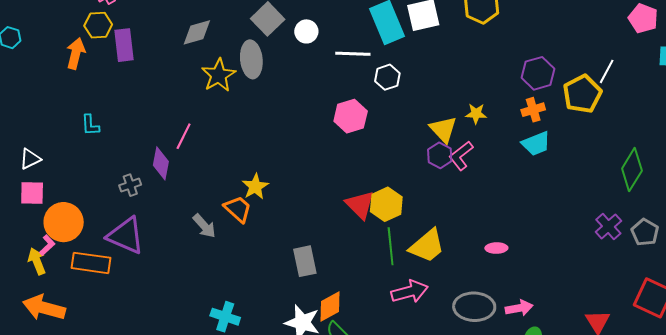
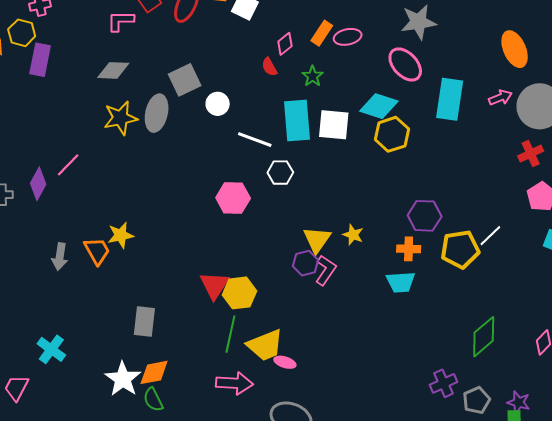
pink L-shape: (461, 156) -> (326, 270), turned 144
gray arrow: (204, 226) -> (60, 257), turned 32
pink ellipse: (496, 248) -> (285, 362), moved

